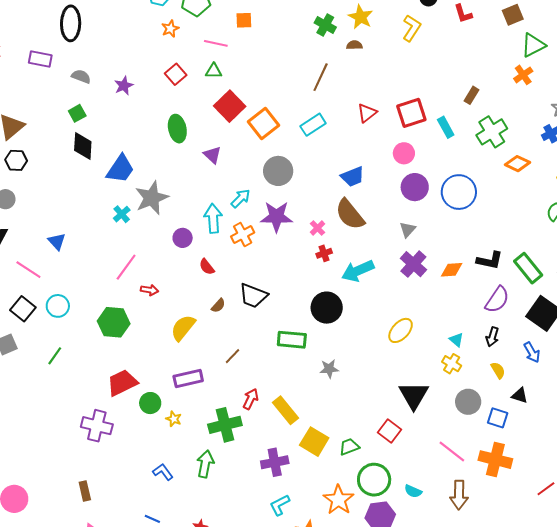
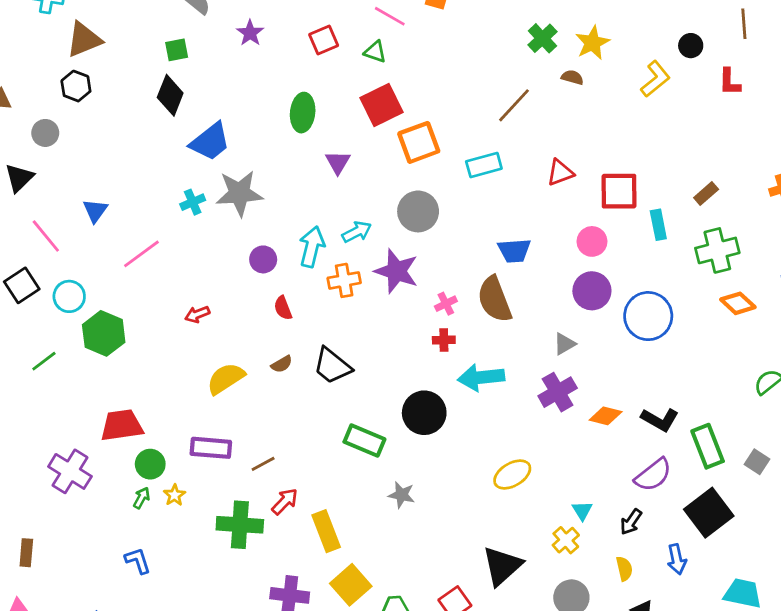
purple star: (124, 86) -> (250, 33), turned -30
pink line: (126, 267) -> (141, 254), moved
red arrow: (149, 290) -> (197, 314), turned 132
green hexagon: (114, 322) -> (104, 333), moved
brown line: (232, 356) -> (263, 464), moved
green arrow: (205, 464) -> (142, 498), moved, size x0.6

